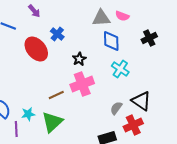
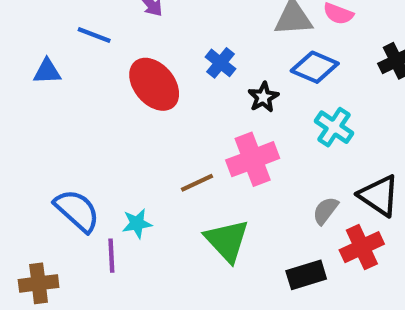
blue cross: (57, 34) -> (221, 63), moved
blue diamond: (111, 41) -> (315, 67), turned -65
black star: (79, 59) -> (263, 97), moved
green triangle: (52, 122) -> (227, 241), moved, turned -30

